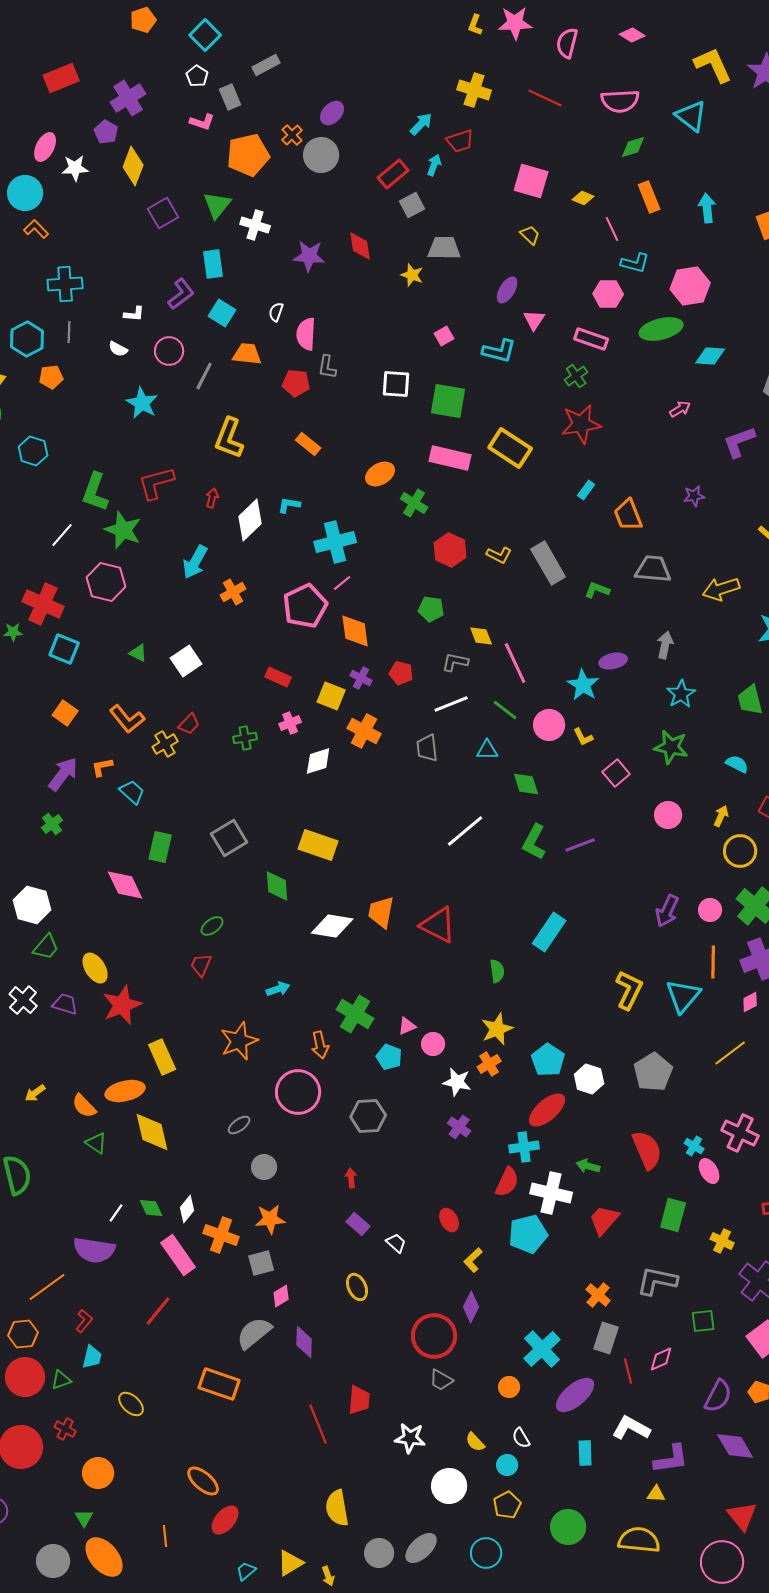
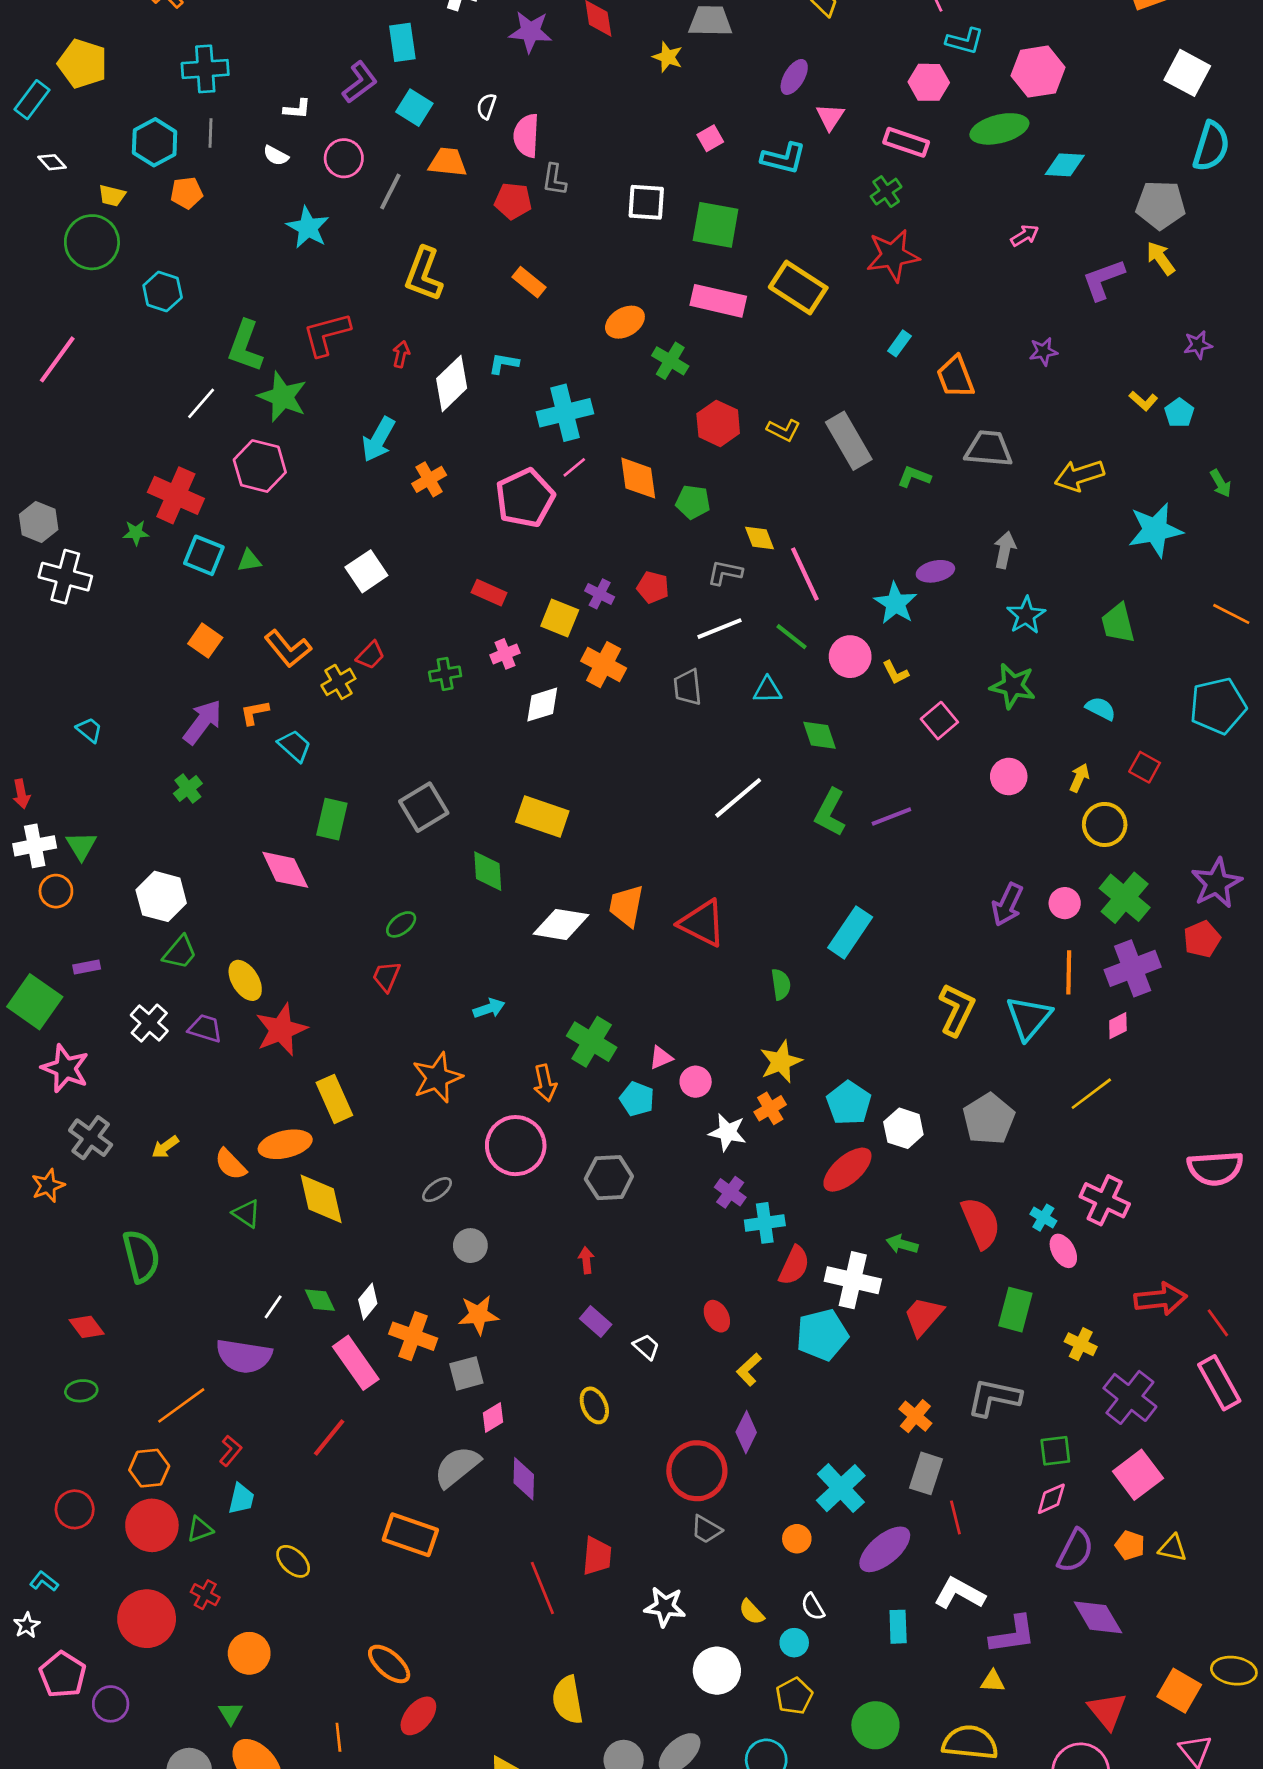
orange diamond: (355, 631) -> (638, 478), moved
green triangle: (138, 653) -> (249, 561), moved, turned -36
cyan cross: (524, 1147) -> (765, 1223), moved
pink diamond: (661, 1359) -> (1051, 1499), moved

